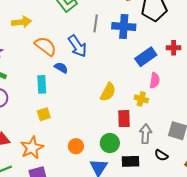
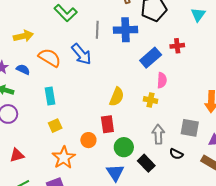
blue semicircle: (61, 68) -> (23, 69), moved
red rectangle: (124, 119) -> (107, 124), moved
orange circle: (76, 146) -> (88, 140), moved
orange star: (32, 148) -> (64, 158), moved
black rectangle: (130, 161) -> (146, 163), turned 54

